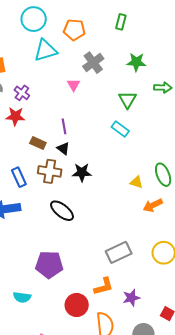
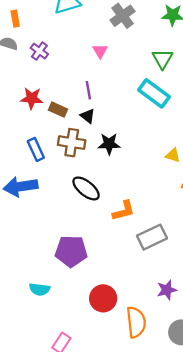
pink triangle: (74, 85) -> (100, 51), moved
red star: (15, 116) -> (32, 98), moved
cyan rectangle: (120, 129) -> (154, 93), size x1.5
orange L-shape: (104, 286) -> (124, 211), moved

